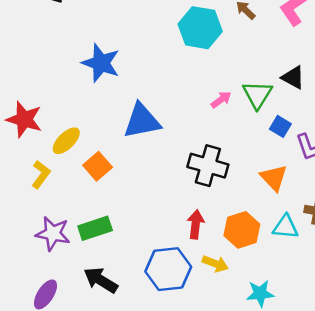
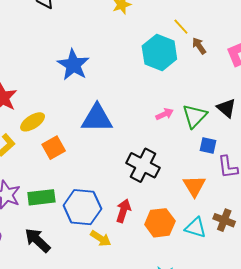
blue square: (280, 126) -> (208, 146), turned -30
yellow arrow: (215, 264) -> (101, 238), moved
blue hexagon: (168, 269) -> (82, 207), moved

